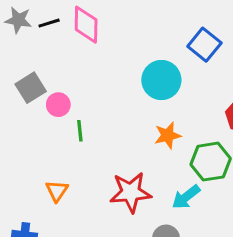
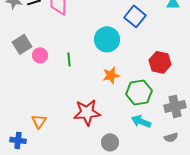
green line: (80, 131) -> (69, 59), moved
orange triangle: (57, 191) -> (39, 121), moved
cyan arrow: (186, 197) -> (141, 121), moved, turned 60

